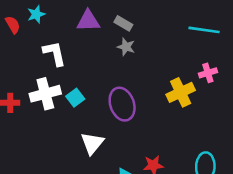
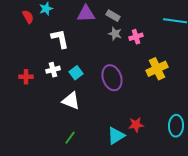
pink cross: (208, 73) -> (136, 37), moved
white cross: (45, 94) -> (53, 70), size x0.6
white triangle: (92, 143) -> (71, 101), moved, turned -48

